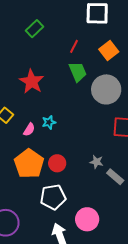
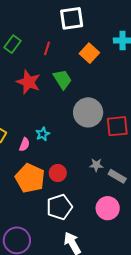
red line: (74, 46) -> (47, 48), moved
red star: (32, 82) -> (29, 82), moved
gray circle: (106, 89) -> (88, 112), moved
pink circle: (87, 219) -> (108, 208), moved

